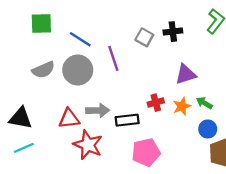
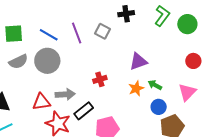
green square: (41, 24) -> (14, 34), moved
black cross: (173, 32) -> (126, 14), moved
purple line: (113, 58) -> (77, 33), moved
red cross: (156, 103) -> (100, 79), moved
black rectangle: (127, 120) -> (84, 111), moved, turned -30

